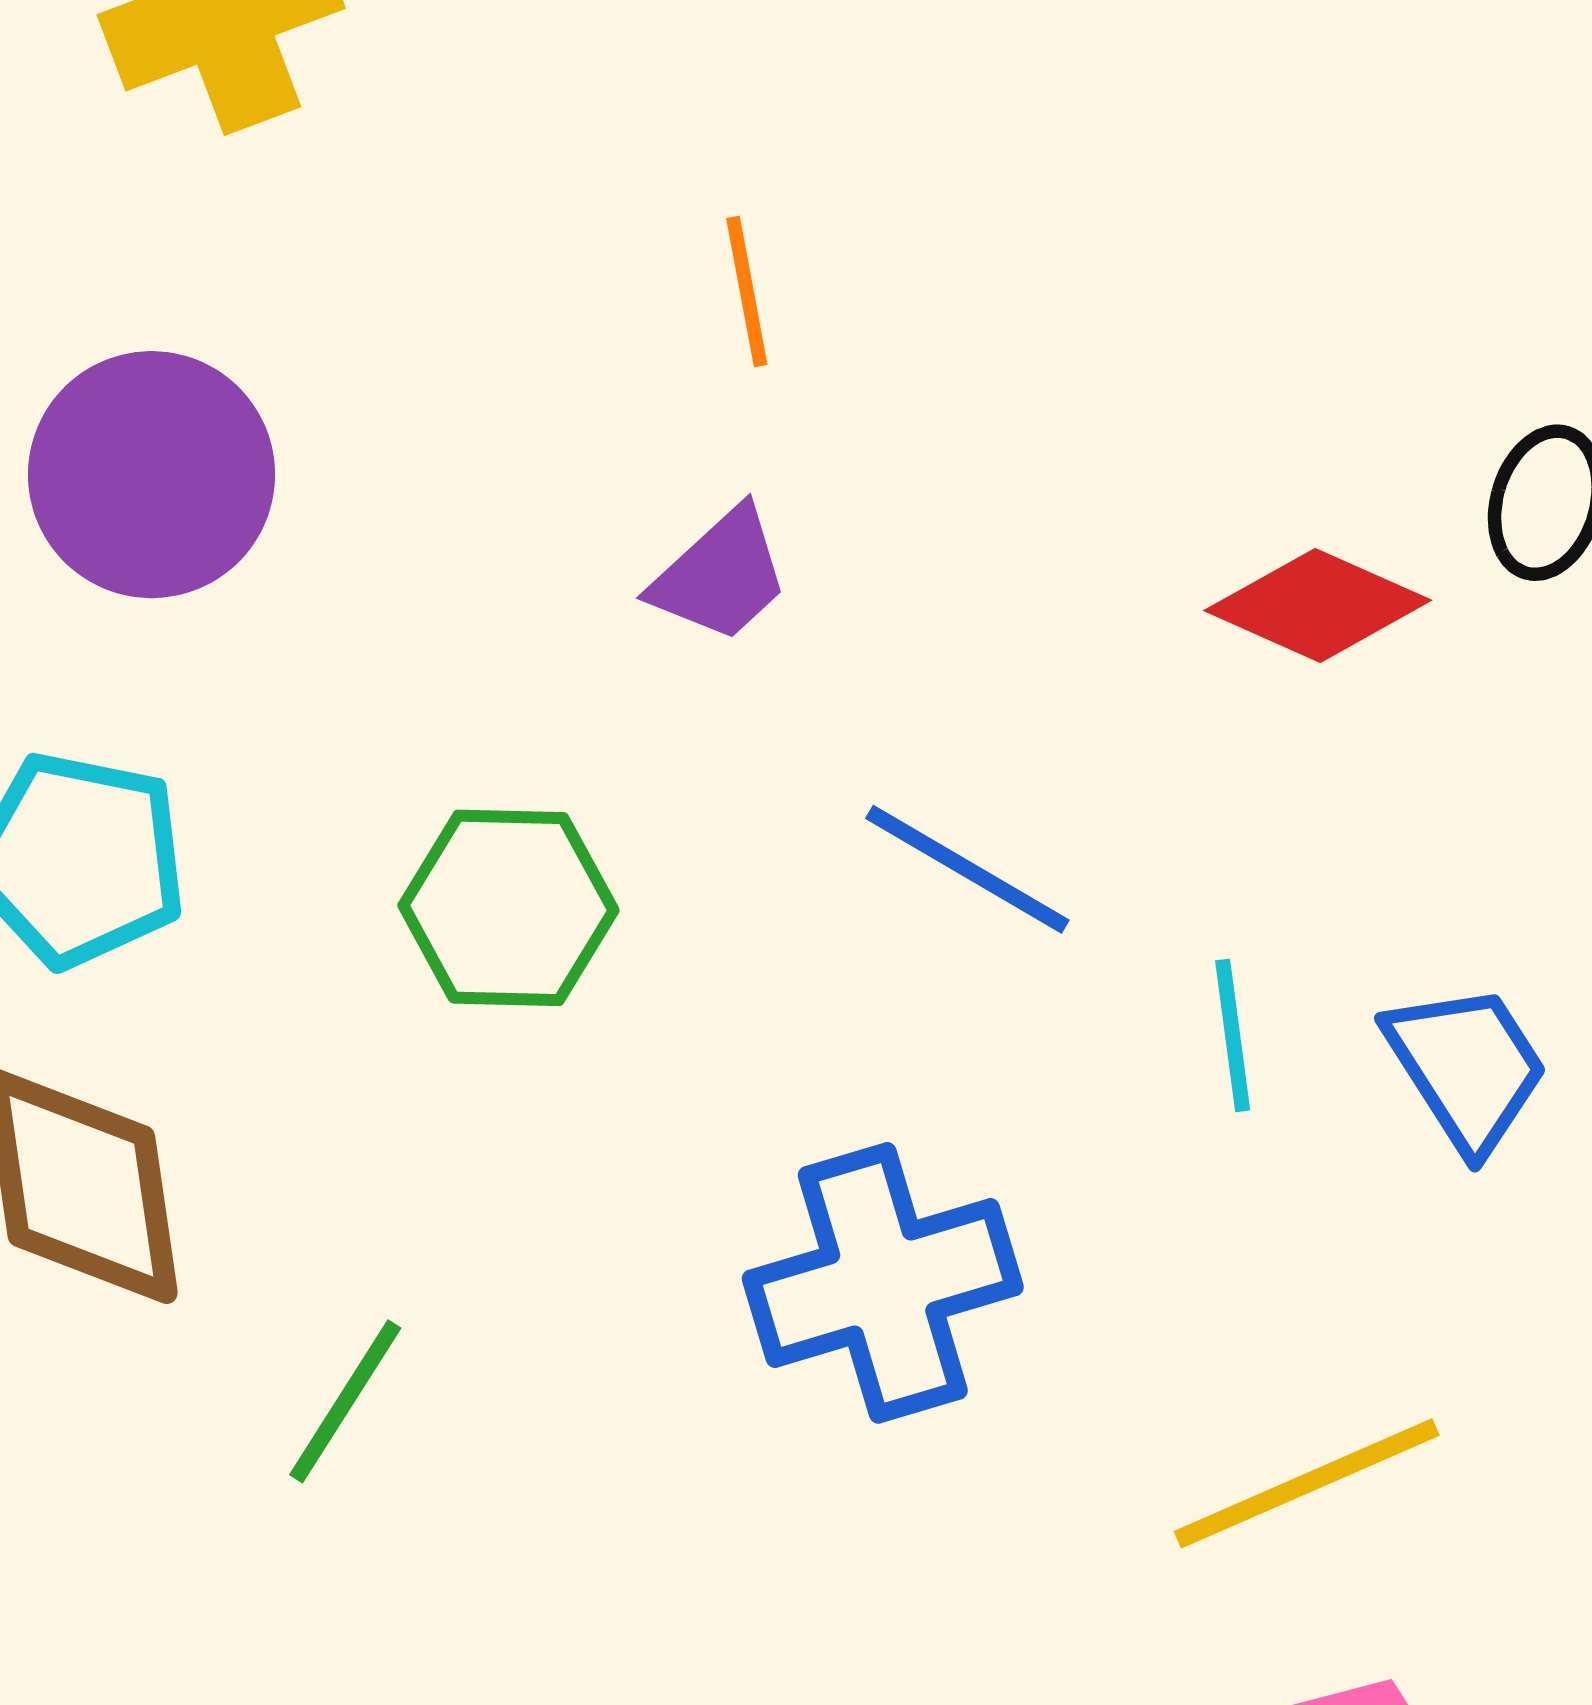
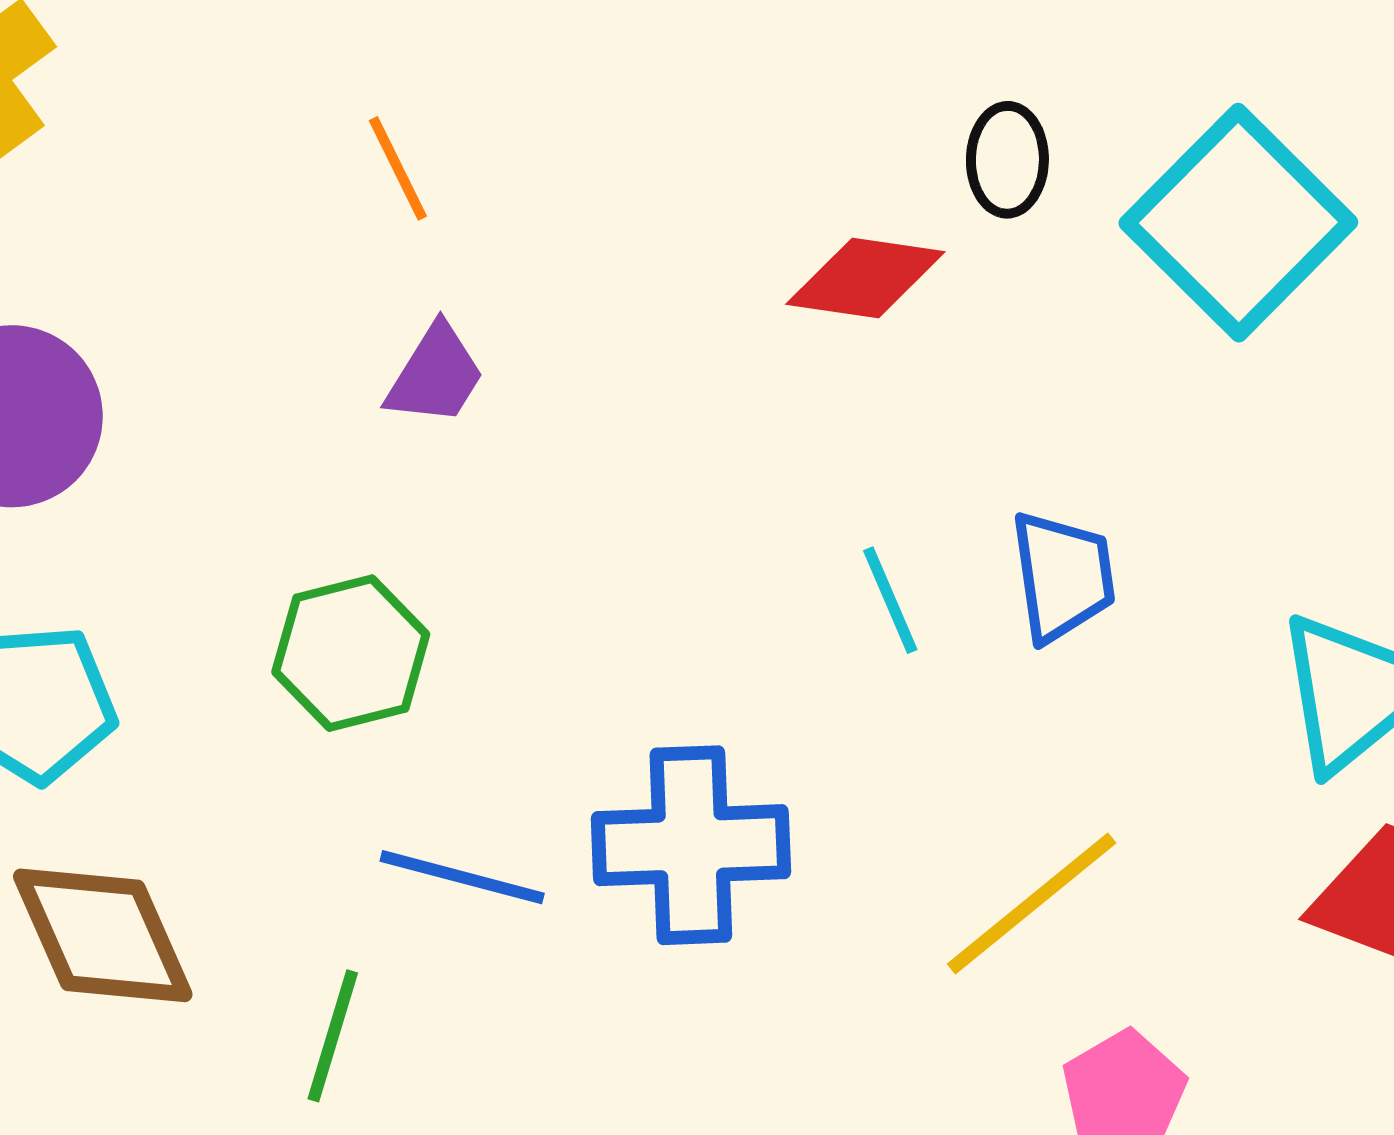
blue line: (967, 869) -> (462, 877), moved
blue trapezoid: (1467, 1067) -> (1063, 576), turned 40
blue cross: (883, 1283) -> (691, 845), turned 30

